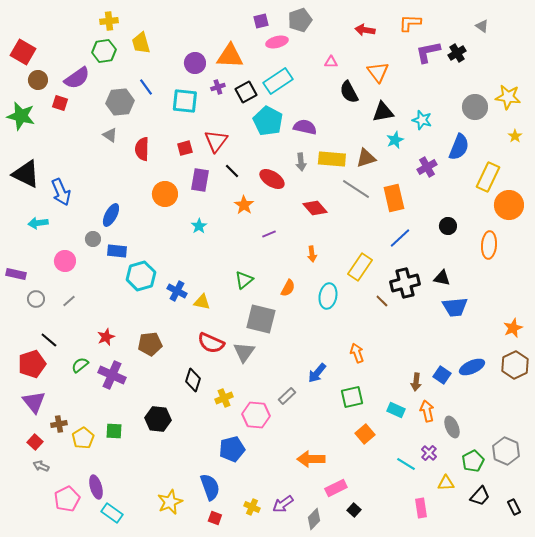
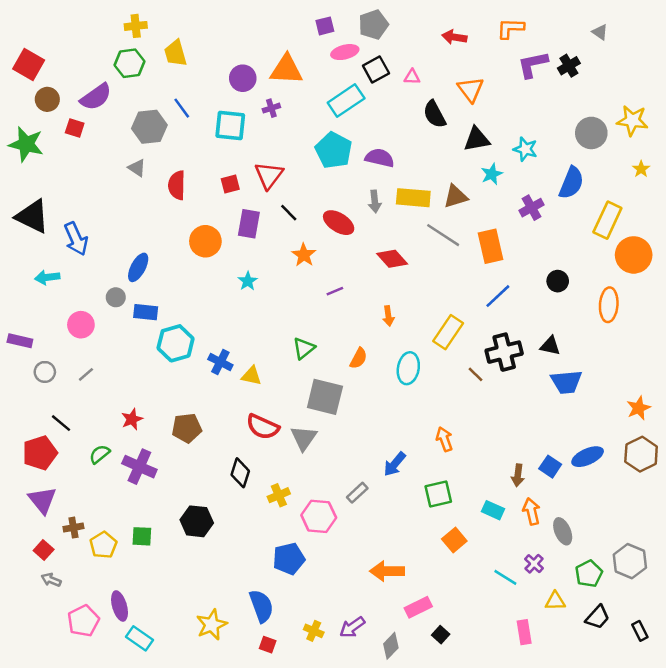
black square: (246, 92) -> (376, 69), moved

